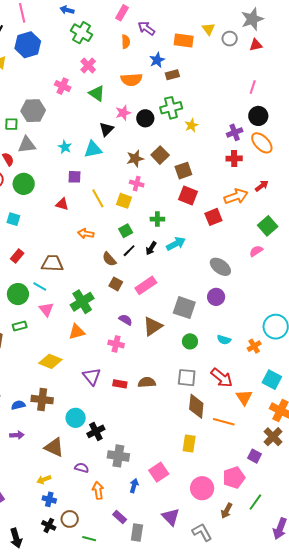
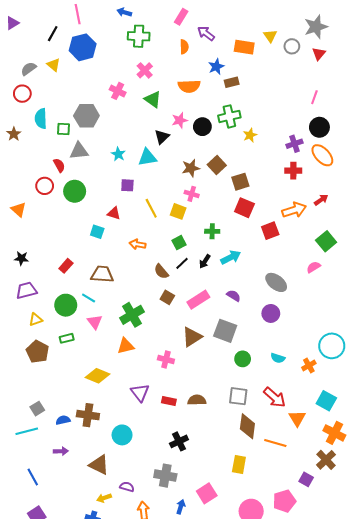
green cross: (81, 33) -> (139, 36), turned -30
red triangle: (256, 45) -> (319, 54), turned -40
cyan square: (13, 219) -> (97, 232), moved
gray square: (184, 308) -> (225, 331), moved
purple semicircle: (126, 320) -> (234, 296), moved
brown triangle: (153, 326) -> (192, 337), moved
black cross: (96, 431) -> (179, 441), moved
yellow arrow: (44, 480) -> (104, 498), moved

